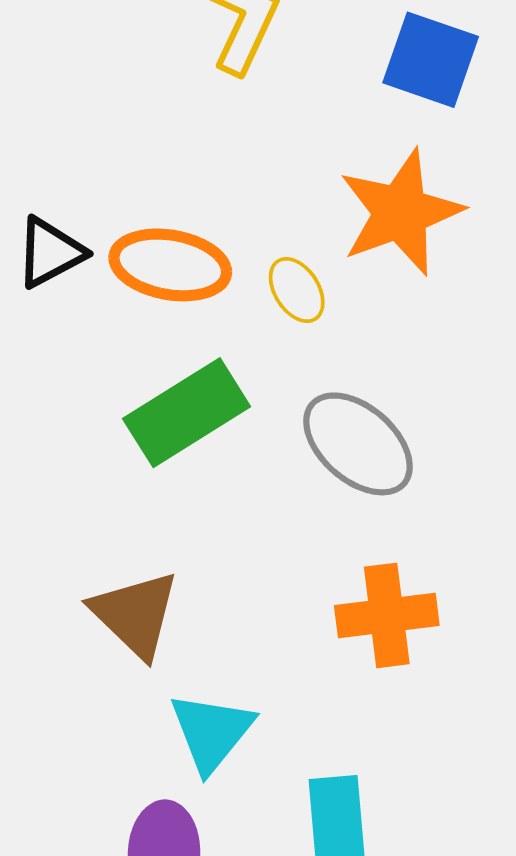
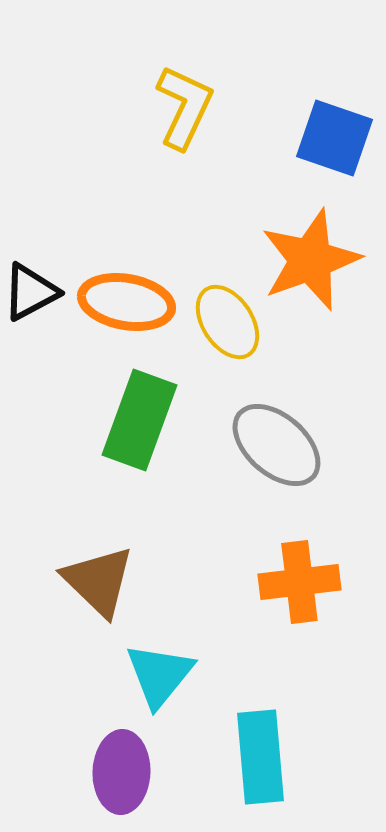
yellow ellipse: (297, 290) -> (227, 322), size x1.4
green rectangle: (187, 413) -> (139, 420), turned -38

